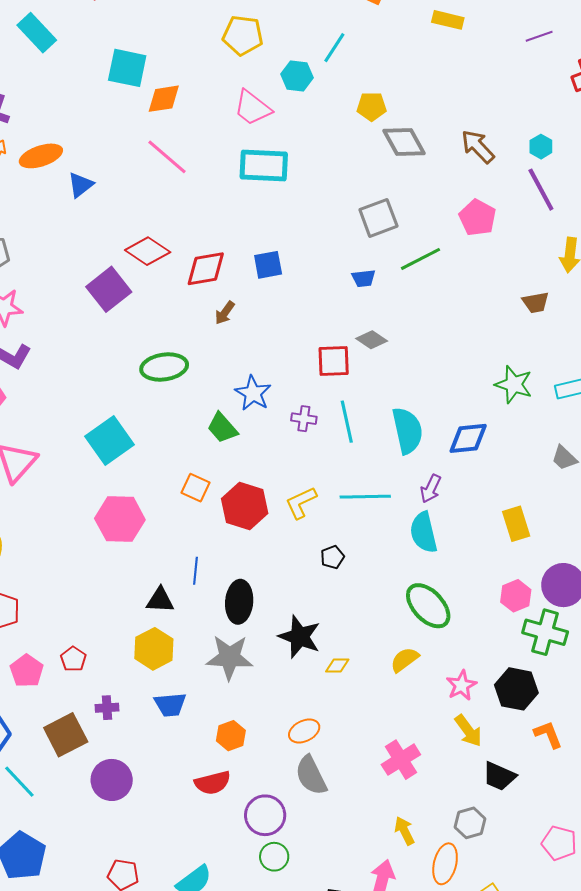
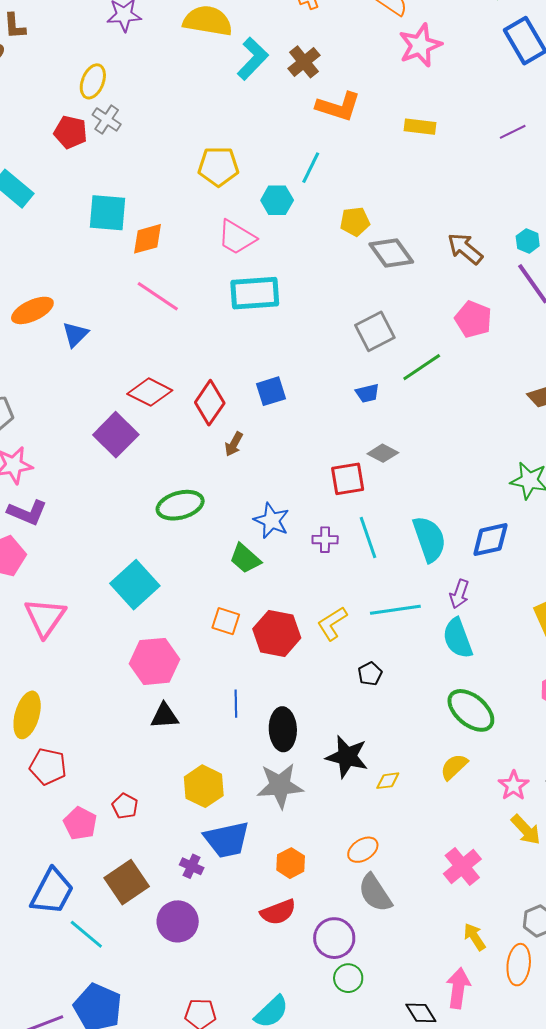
red diamond: (206, 269) -> (210, 403), turned -39
black triangle: (160, 600) -> (165, 716), moved
blue trapezoid: (170, 705) -> (227, 840), size x1.4
purple cross: (107, 708) -> (192, 866), moved, turned 35

